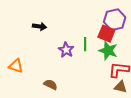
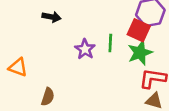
green star: (108, 51) -> (140, 53), turned 30
brown semicircle: (51, 85) -> (48, 97), moved, turned 80

